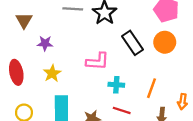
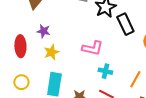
purple star: (45, 43) -> (43, 31), moved
black rectangle: (133, 43) -> (125, 24), moved

